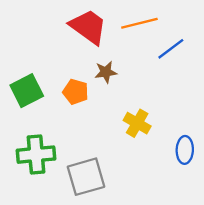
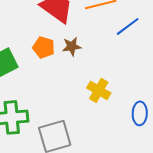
orange pentagon: (76, 92) -> (44, 47), moved

